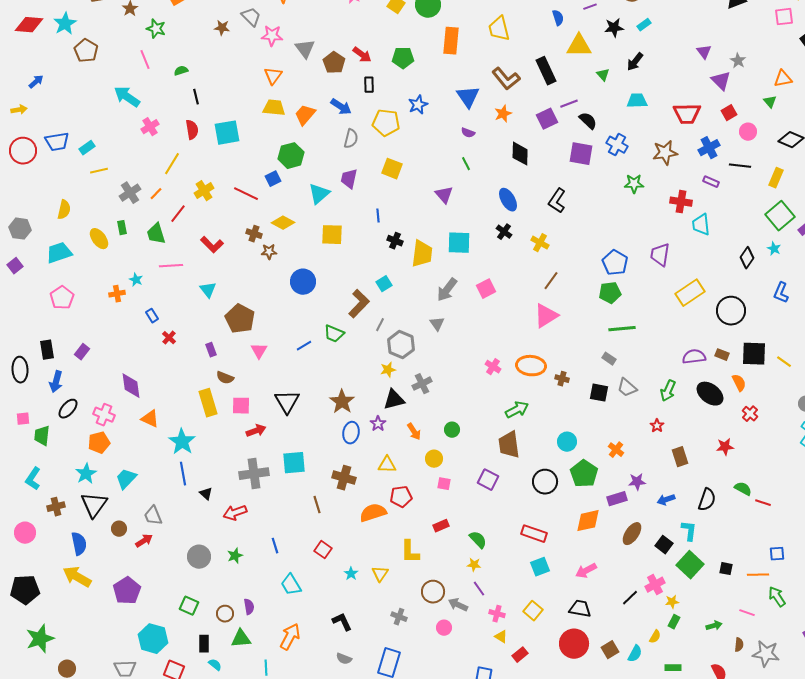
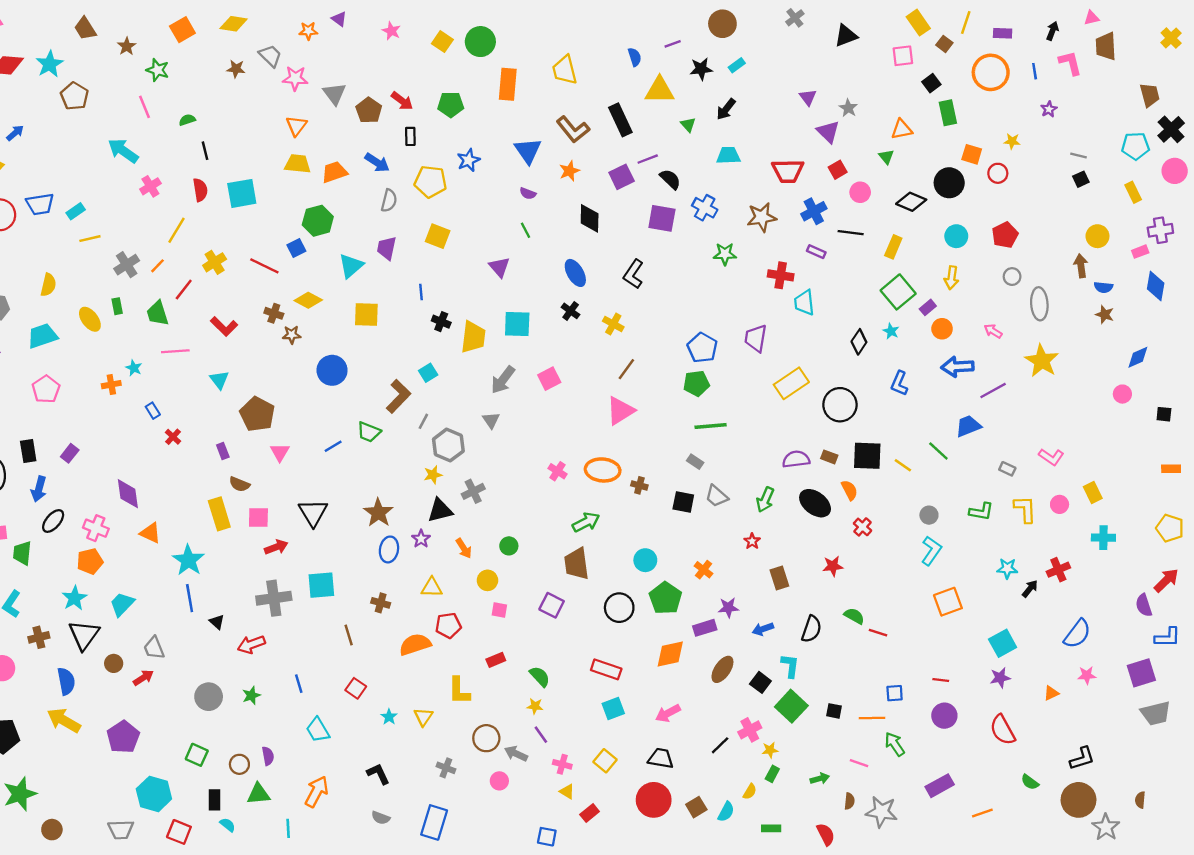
orange trapezoid: (305, 115) -> (334, 172), turned 30
brown cross: (344, 478) -> (381, 603), size x0.7

